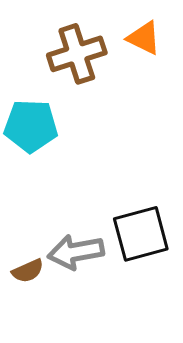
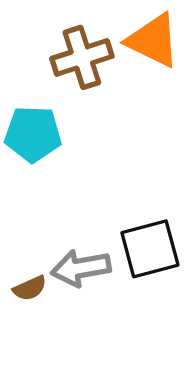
orange triangle: (144, 38) -> (153, 40), size x1.5

